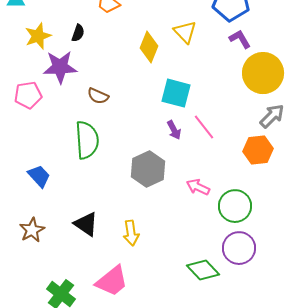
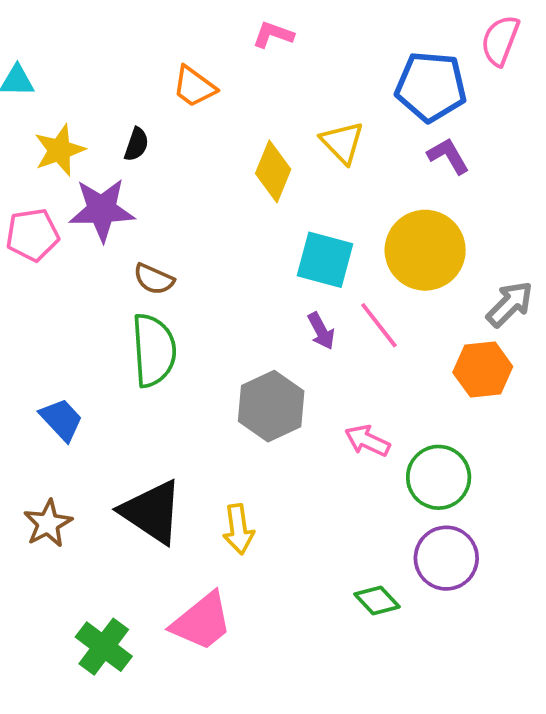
yellow circle: (263, 73) -> (425, 250), moved
pink pentagon: (28, 95) -> (32, 235), moved
brown semicircle: (98, 96) -> (154, 279), moved
black triangle: (86, 224) -> (152, 512), size x1.4
green diamond: (203, 270) -> (377, 600), size x0.7

